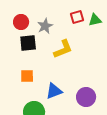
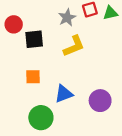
red circle: (21, 22) -> (14, 24), moved
gray star: (45, 26) -> (67, 18), moved

